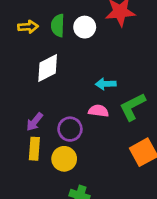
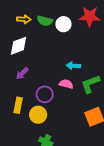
green semicircle: (58, 26) -> (45, 21), turned -84
white diamond: (48, 68) -> (18, 46), moved
purple arrow: (35, 122) -> (22, 73), moved

